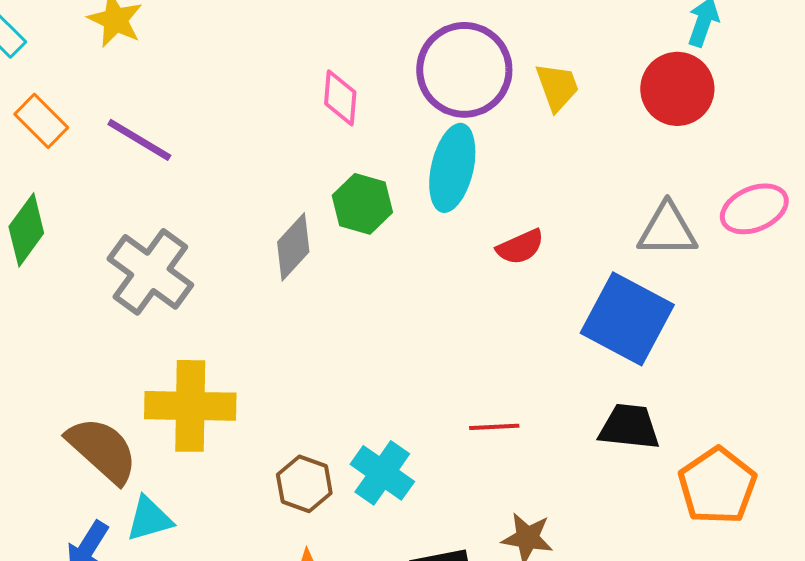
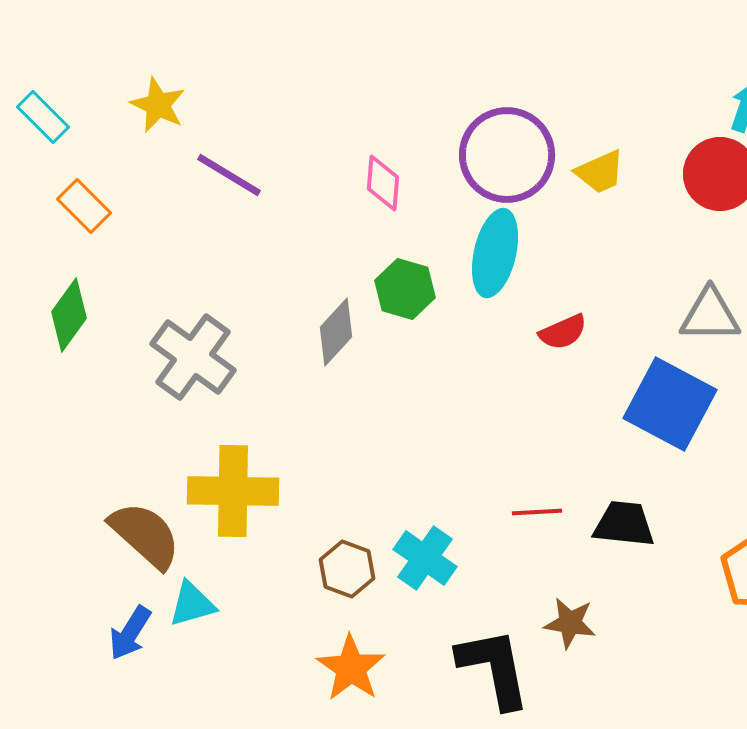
yellow trapezoid: (557, 87) -> (600, 172), turned 86
purple line: (139, 140) -> (229, 175), moved
black trapezoid: (629, 427) -> (624, 524), moved

